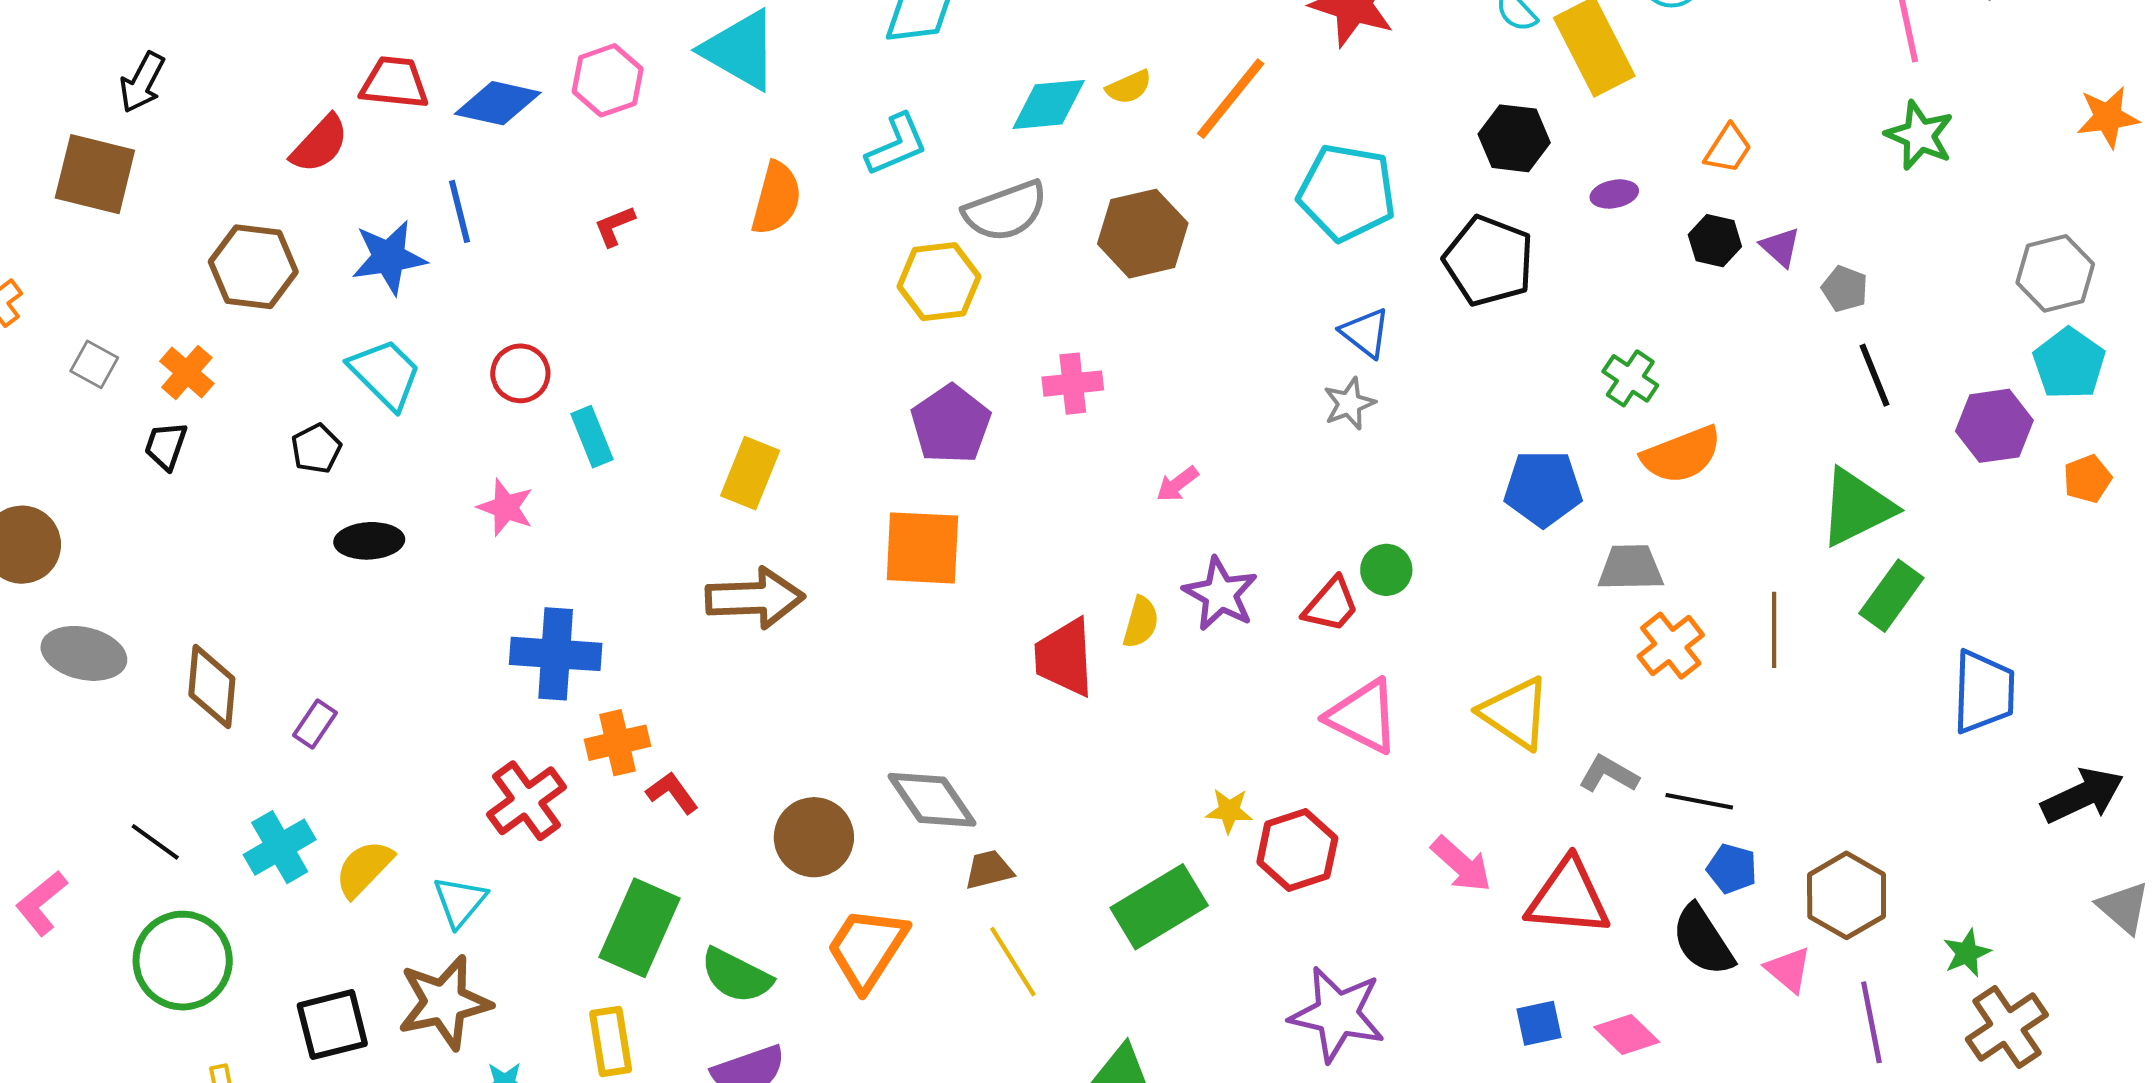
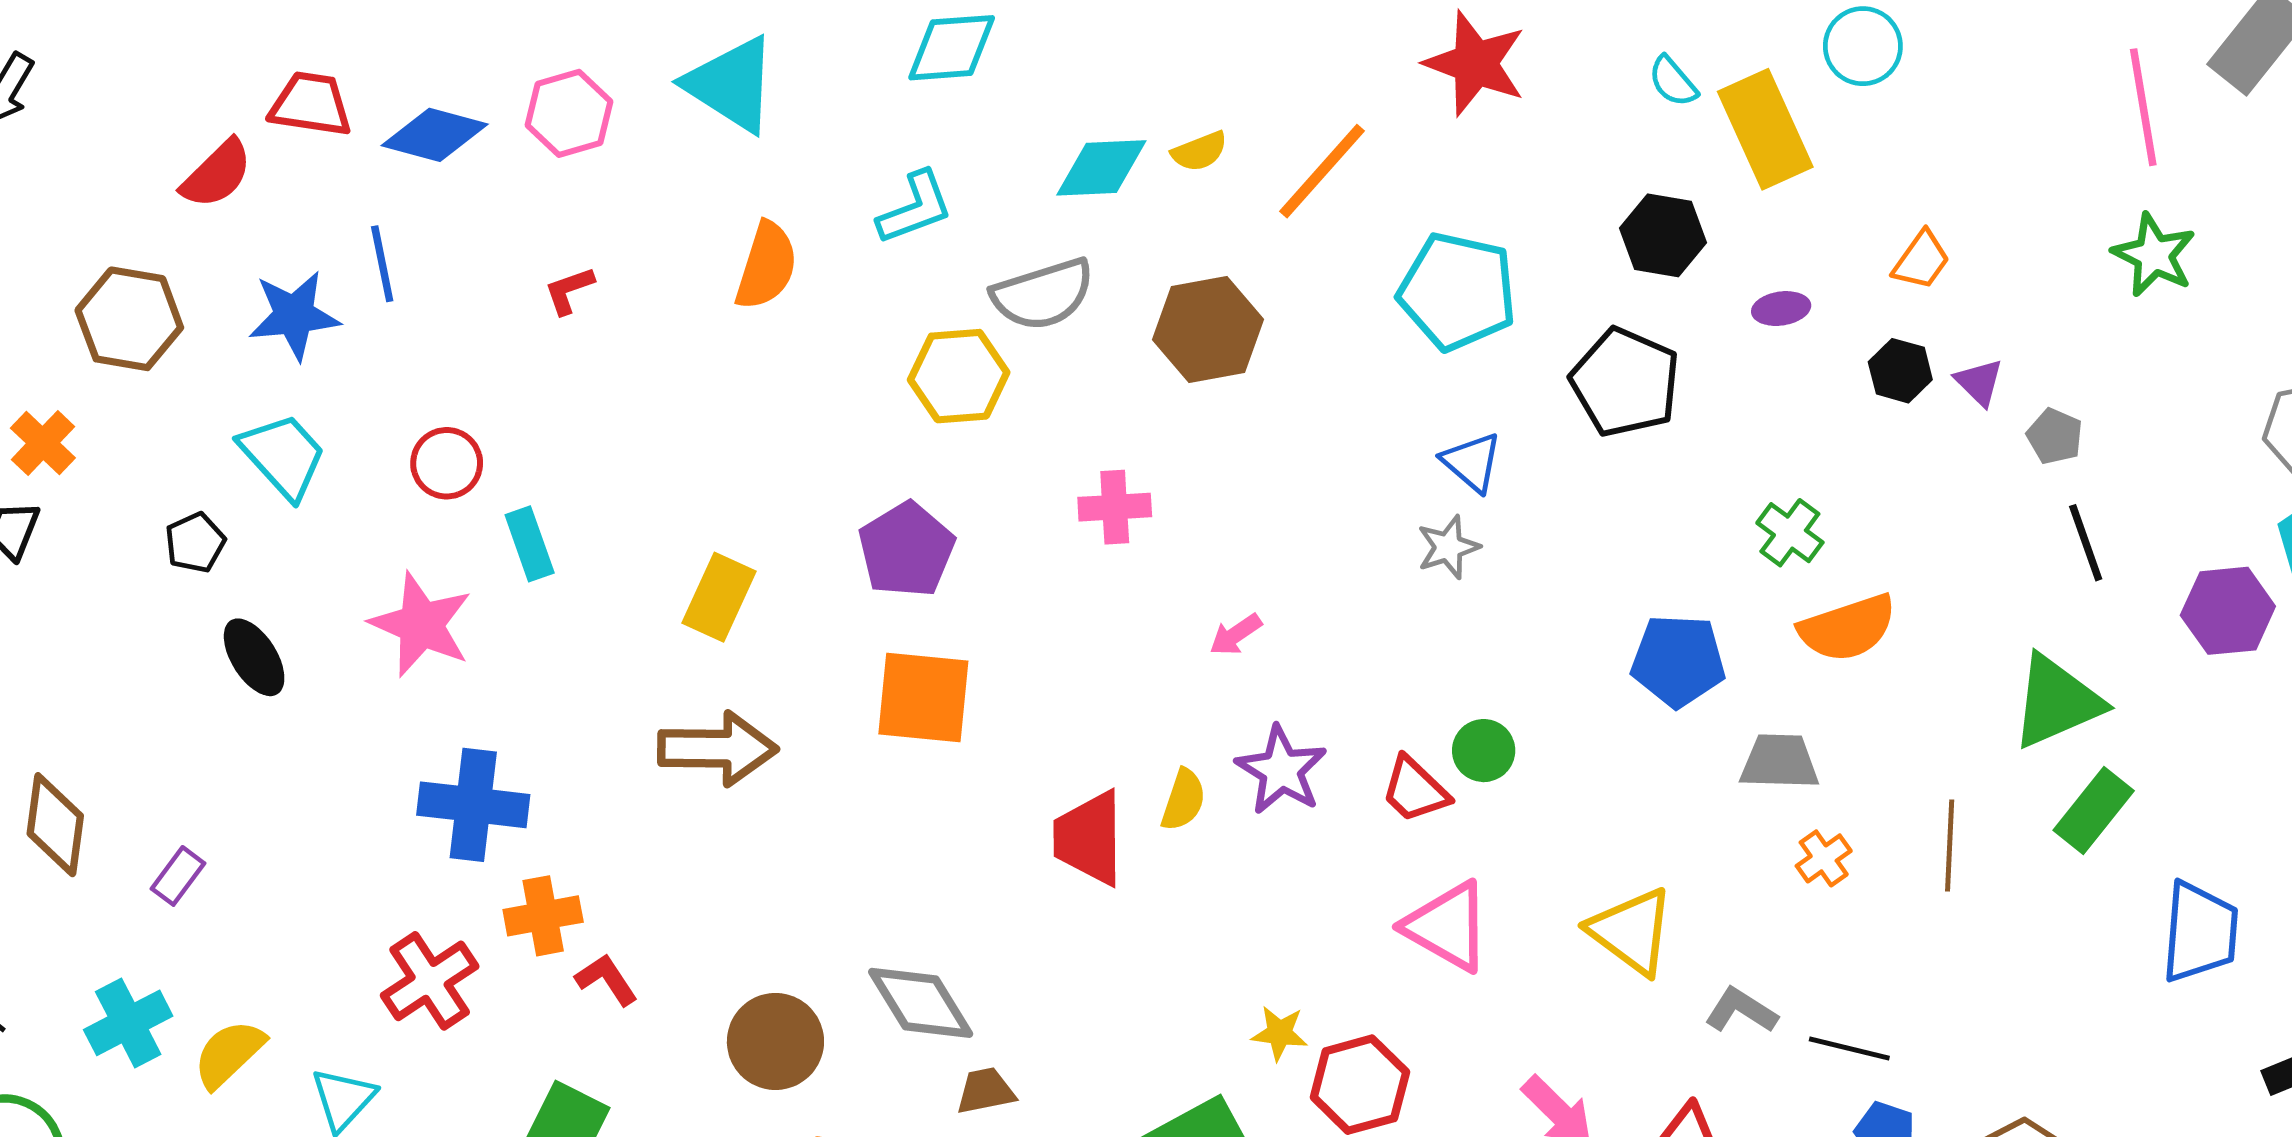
purple pentagon: (951, 424) -> (907, 550), moved
pink star: (506, 507) -> (421, 625), size x1.5
black ellipse: (369, 541) -> (254, 657), turned 58
red trapezoid: (1331, 605) -> (1415, 790), turned 90
orange cross: (1671, 646) -> (1824, 858), size x0.7

